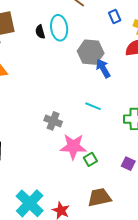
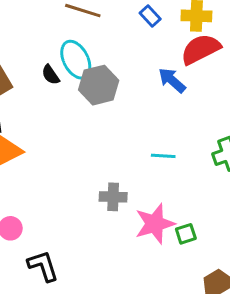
gray hexagon: (91, 52) -> (99, 85), moved
blue arrow: (103, 68) -> (172, 80), moved
green square: (90, 159) -> (186, 234), turned 32

